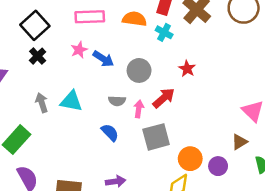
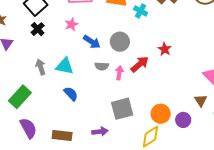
blue arrow: (103, 59) -> (92, 42), moved
red star: (187, 69) -> (165, 49), moved
blue semicircle: (110, 132) -> (71, 94), moved
gray square: (156, 137) -> (122, 109), moved
brown triangle: (239, 142) -> (201, 100), turned -32

